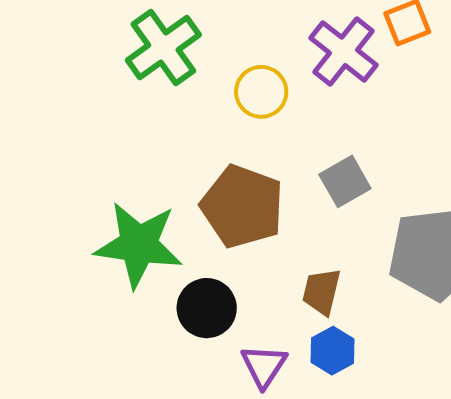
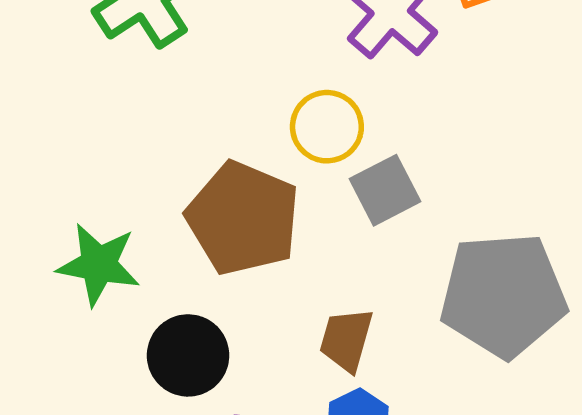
yellow circle: (261, 92) -> (327, 127), moved
green star: (139, 245) -> (99, 264), size x0.7

